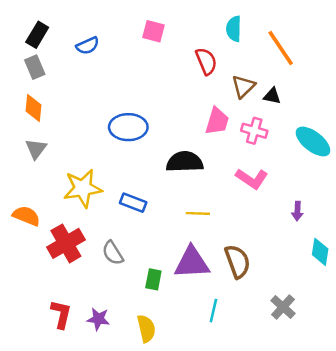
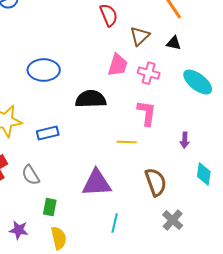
black triangle: (272, 96) -> (174, 43), moved
pink L-shape: (252, 179) -> (147, 113), turned -116
blue rectangle: (133, 203) -> (48, 133), turned -35
yellow line: (198, 213) -> (127, 142), moved
brown semicircle: (237, 261) -> (156, 182), moved
green rectangle: (153, 279) -> (50, 207), moved

